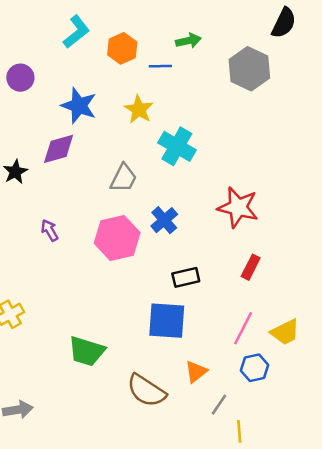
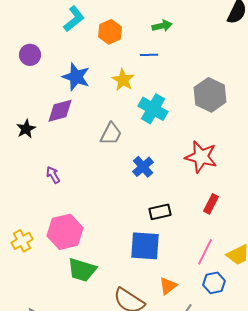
blue line: (160, 66) -> (149, 55), moved
gray hexagon: (249, 69) -> (210, 95), moved
pink hexagon: (117, 238) -> (65, 232), moved

